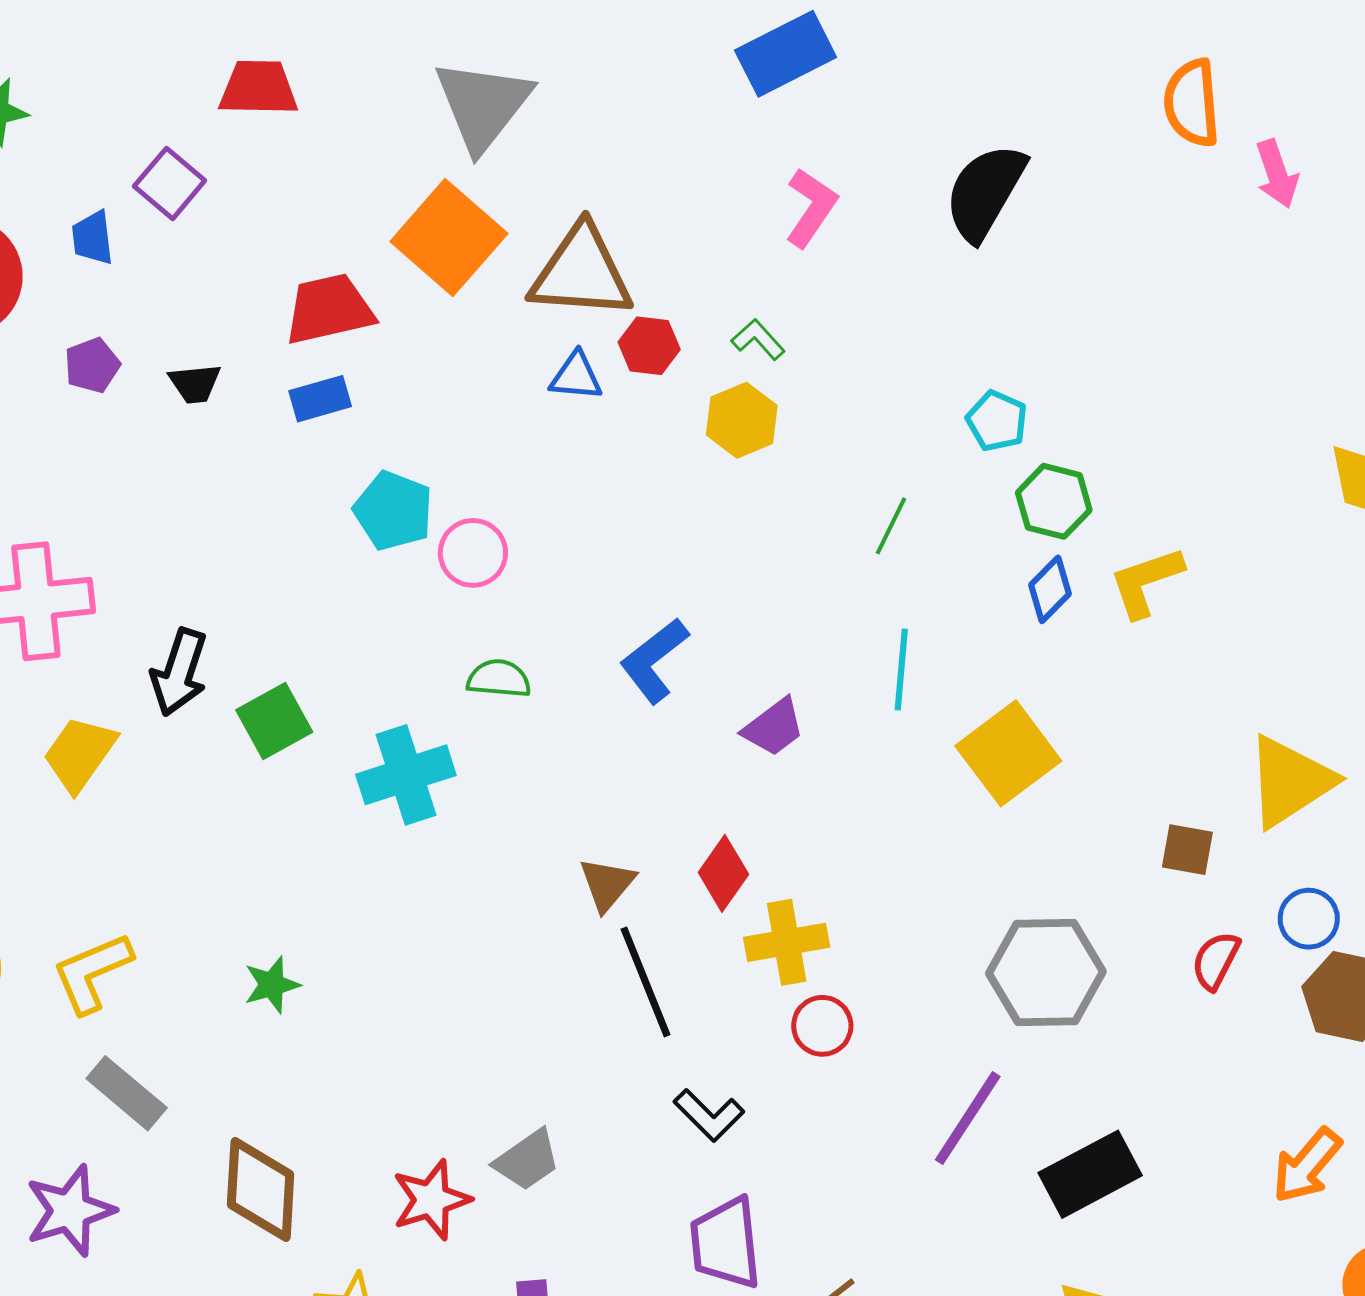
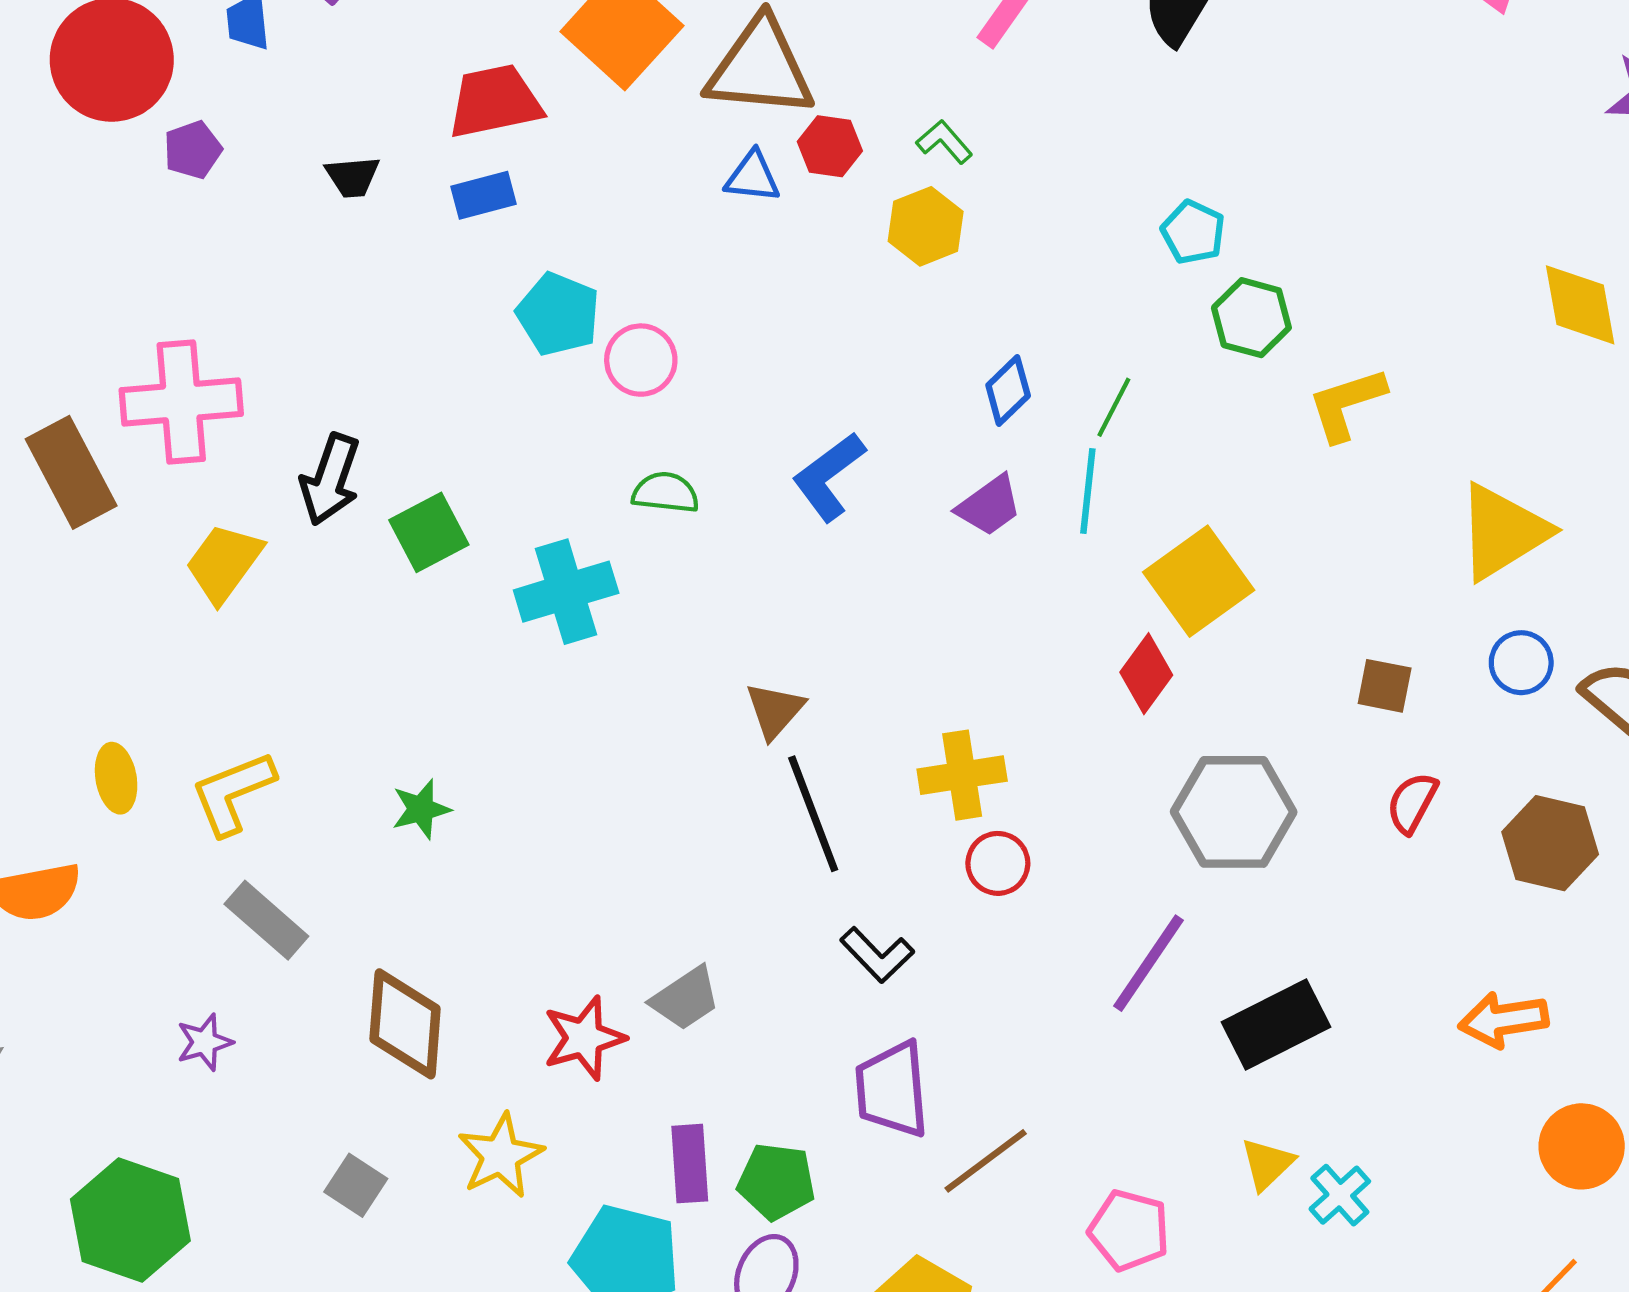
purple pentagon: (92, 365) -> (193, 150), moved
green line: (891, 526) -> (1114, 407), moved
blue diamond: (1050, 589) -> (1008, 390), moved
purple trapezoid: (774, 727) -> (989, 506), moved
yellow triangle: (1290, 781) -> (1503, 532), moved
red diamond: (723, 873) -> (1146, 674), moved
blue circle: (1309, 919) -> (1521, 663), moved
orange arrow: (1307, 1165) -> (1504, 1020), turned 40
purple star: (70, 1211) -> (205, 1042), size x0.6

